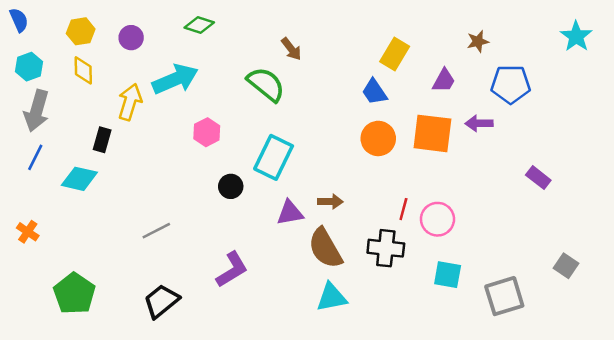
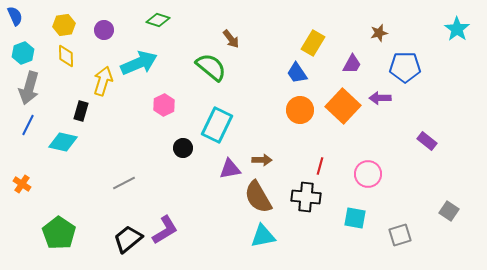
orange square: (432, 133) -> (343, 106), turned 36
pink circle: (437, 219) -> (368, 174), moved
purple L-shape: (232, 270) -> (165, 230), moved
gray square: (504, 296) -> (400, 235), size x0.7

